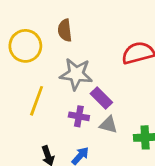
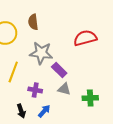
purple cross: (79, 116) -> (35, 90), moved

